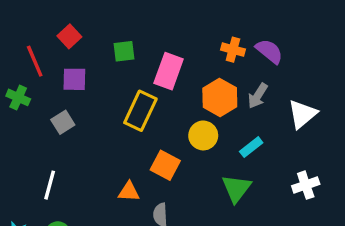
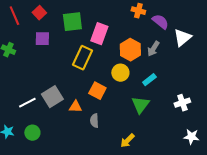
orange cross: (233, 50) -> (138, 11), moved
green square: (124, 51) -> (72, 22), size x1.5
red line: (35, 61) -> (14, 16), moved
white triangle: (302, 114) -> (182, 38), moved
gray square: (63, 122) -> (52, 97), moved, size x1.5
white line: (50, 185) -> (27, 103), turned 48

